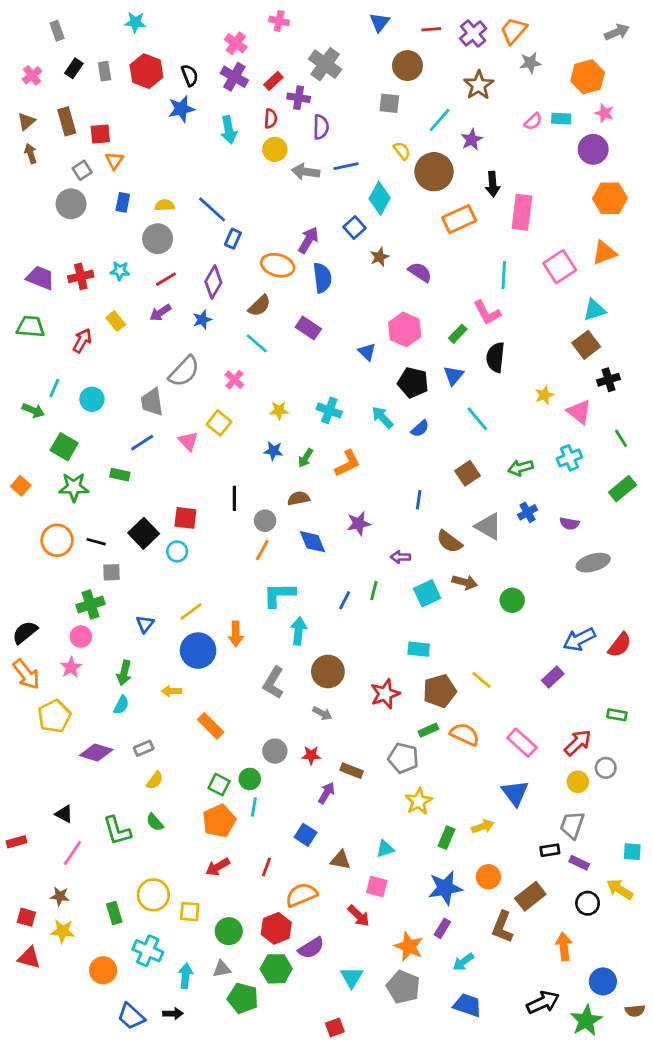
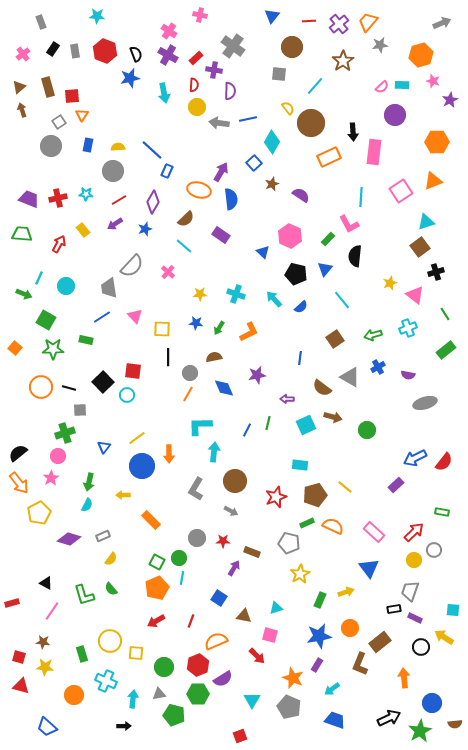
purple star: (472, 140) -> (450, 100), moved
purple circle: (593, 149) -> (395, 115), moved
yellow square: (219, 423) -> (162, 329), moved, turned -36
blue trapezoid: (131, 1016) -> (47, 727), moved

